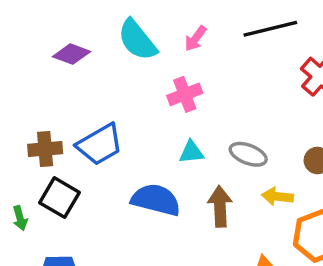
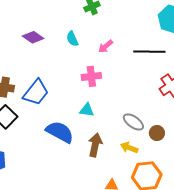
cyan semicircle: (137, 40) -> (72, 39), size x0.6
blue trapezoid: (100, 144) -> (36, 92), turned -36
gray ellipse: (248, 154) -> (133, 122), moved

